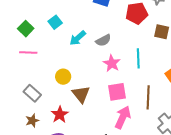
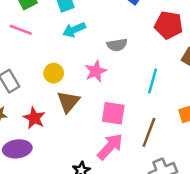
cyan arrow: (78, 38) -> (74, 30), moved
pink star: (112, 63) -> (96, 71), moved
red star: (60, 115) -> (34, 118), turned -30

